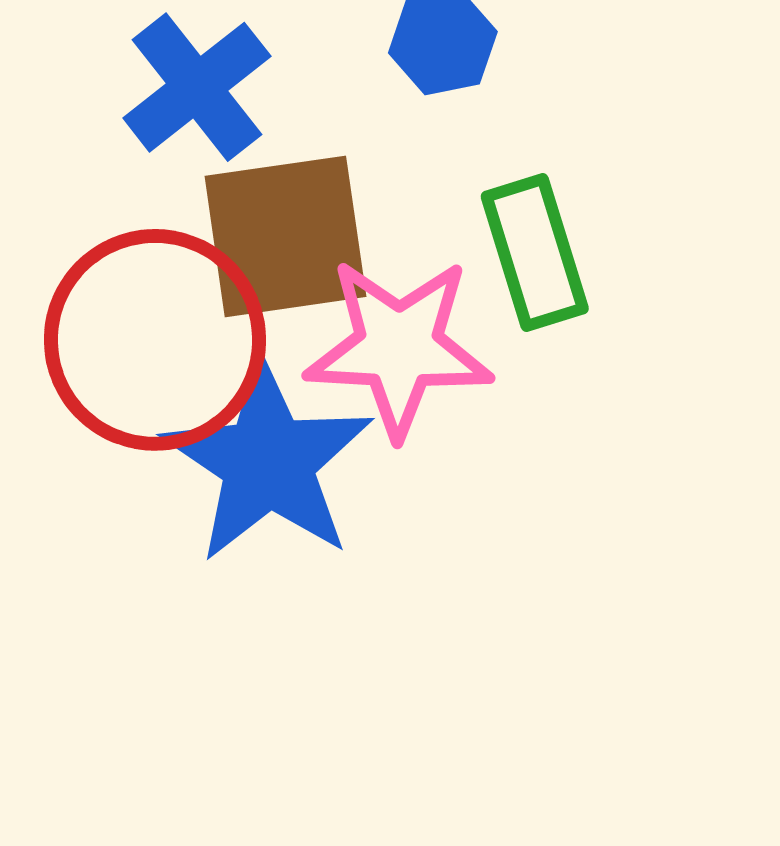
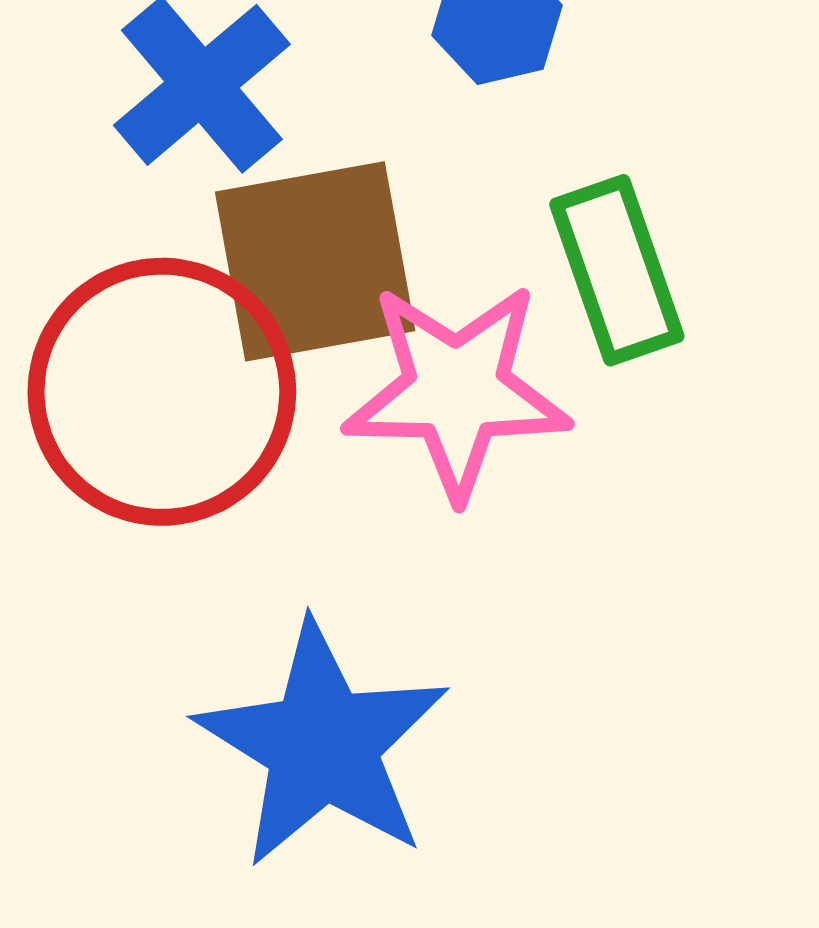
blue star: (268, 462) -> (323, 745), moved

